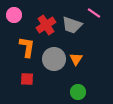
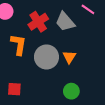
gray trapezoid: (72, 25) -> (65, 22), turned 30
red square: (27, 79) -> (14, 89), moved

